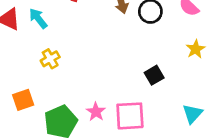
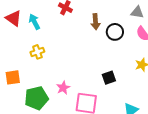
pink star: (96, 112) -> (63, 88), moved

